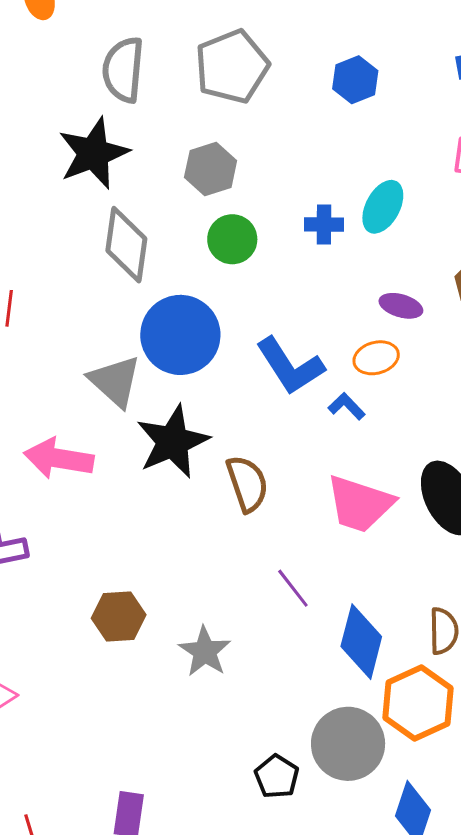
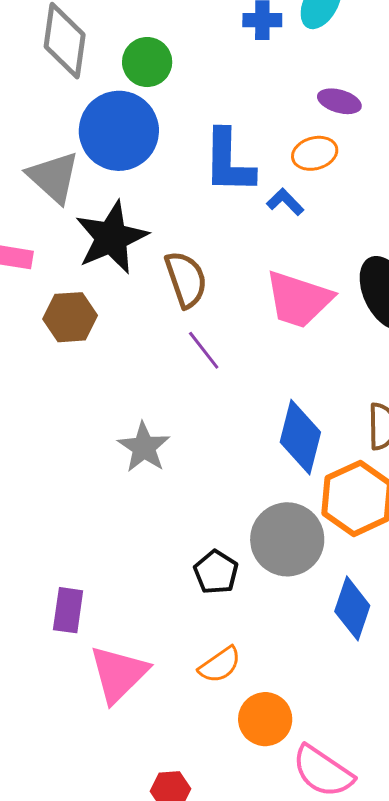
green circle: (232, 239) -> (147, 62), moved
blue L-shape: (290, 366) -> (229, 162), turned 34
purple line: (293, 588) -> (204, 350), moved
brown hexagon: (119, 617) -> (70, 317), moved

